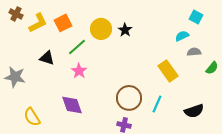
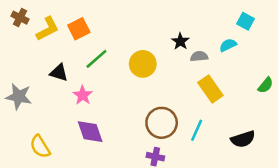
yellow circle: (101, 29) -> (143, 64), moved
black star: (125, 30) -> (180, 41), moved
gray semicircle: (194, 52) -> (199, 56), moved
pink star: (79, 71) -> (83, 95), moved

